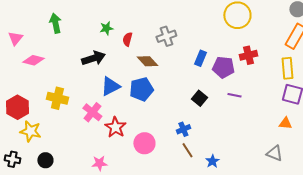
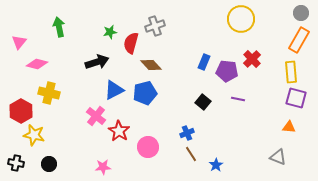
gray cross: (166, 36) -> (155, 26), moved
red semicircle: (127, 39) -> (131, 43), size x1.5
red cross: (248, 55) -> (252, 59), turned -30
yellow cross: (57, 98) -> (49, 93), moved

